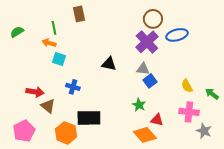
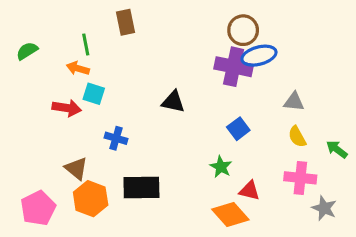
blue ellipse: (177, 35) -> (259, 56), moved
purple cross: (147, 42) -> (234, 67), turned -35
gray triangle: (143, 69) -> (294, 102), moved
red arrow: (35, 92) -> (67, 108), moved
orange hexagon: (66, 133) -> (91, 199), moved

